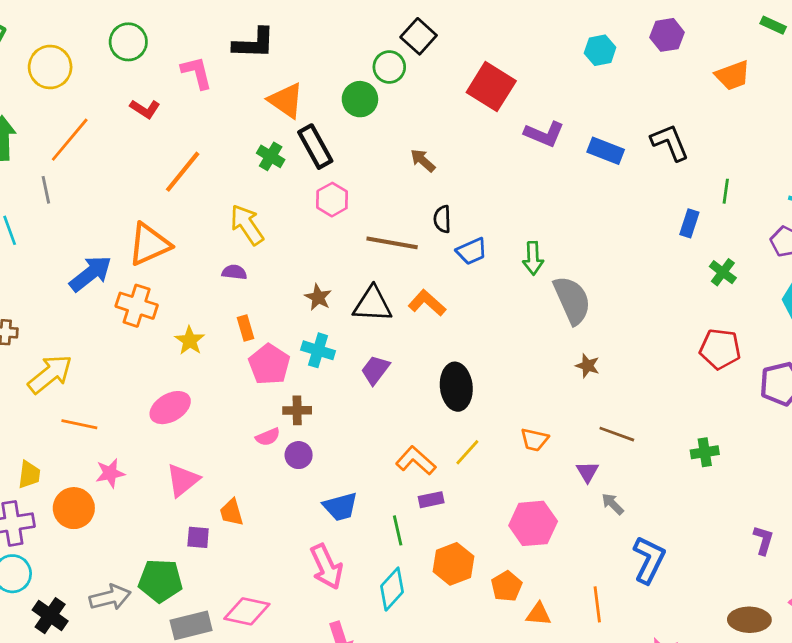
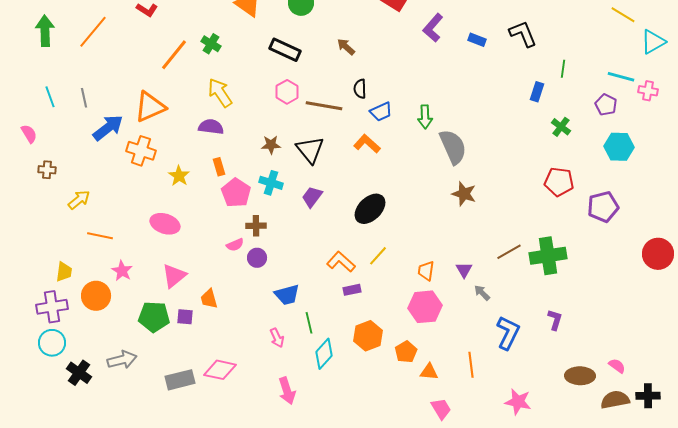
purple L-shape: (544, 134) -> (433, 28), turned 108
black rectangle: (315, 147) -> (285, 50), moved, turned -36
blue rectangle: (606, 151) -> (477, 40), size x0.7
green cross: (271, 156) -> (211, 44), moved
gray line: (46, 190) -> (84, 98), moved
pink hexagon: (332, 200) -> (287, 92), moved
purple semicircle: (234, 272) -> (211, 127), size x1.4
brown star: (318, 297) -> (271, 145), turned -30
orange L-shape: (427, 303) -> (367, 144), moved
black triangle: (373, 304) -> (310, 150), turned 48
brown star: (587, 366) -> (464, 194), size x1.4
yellow arrow: (50, 374) -> (79, 200), size x0.7
black ellipse: (456, 387) -> (370, 209), turned 52
pink ellipse: (170, 408) -> (165, 224), turned 48
brown line: (617, 434) -> (509, 252), moved, turned -50
orange trapezoid: (534, 440) -> (426, 271), moved, turned 85
green cross: (705, 452) -> (548, 256), size x1.8
pink star: (110, 473) -> (122, 271), turned -30
green line: (398, 530) -> (309, 323), moved
purple L-shape: (763, 540) -> (555, 320), moved
pink arrow: (326, 567) -> (277, 338), size x0.6
green pentagon: (160, 581) -> (154, 317), moved

